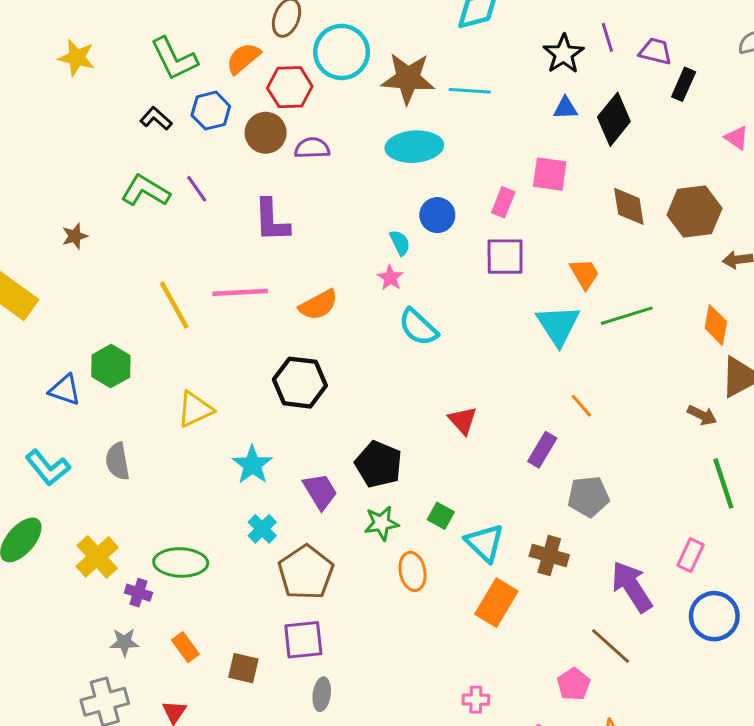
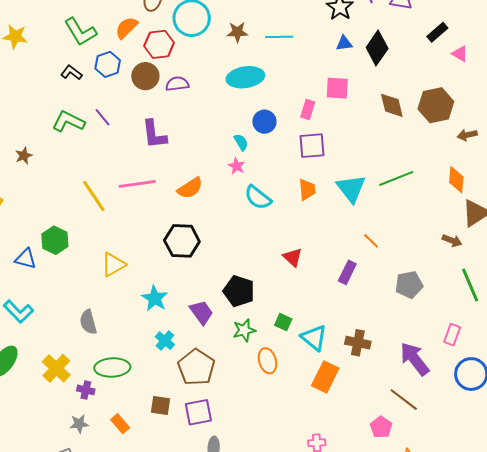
brown star: (408, 78) -> (237, 32), size x0.6
black rectangle: (684, 84) -> (437, 32), moved, turned 30
orange trapezoid: (584, 274) -> (307, 190), moved, turned 30
gray semicircle: (118, 461) -> (88, 322), moved
gray pentagon: (588, 496) -> (409, 285), moved
brown square: (243, 668) -> (161, 406), moved

